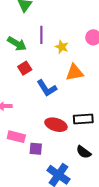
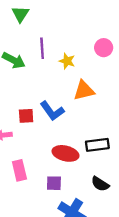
red square: (25, 68) -> (26, 116), moved, turned 32
pink rectangle: (16, 137) -> (19, 170), turned 66
purple square: (36, 149) -> (54, 183), moved

